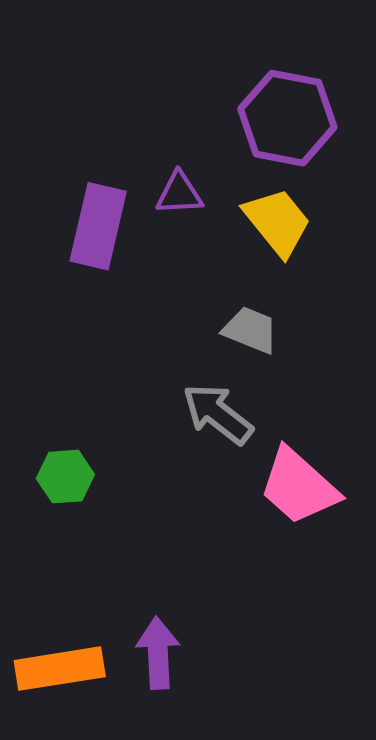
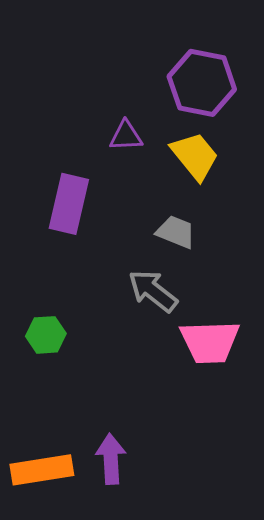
purple rectangle: (98, 226) -> (69, 204), moved
pink trapezoid: (299, 486) -> (210, 342), turned -44

